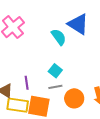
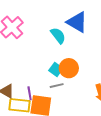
purple line: (27, 83) -> (30, 93), moved
orange circle: (74, 98) -> (69, 68), moved

